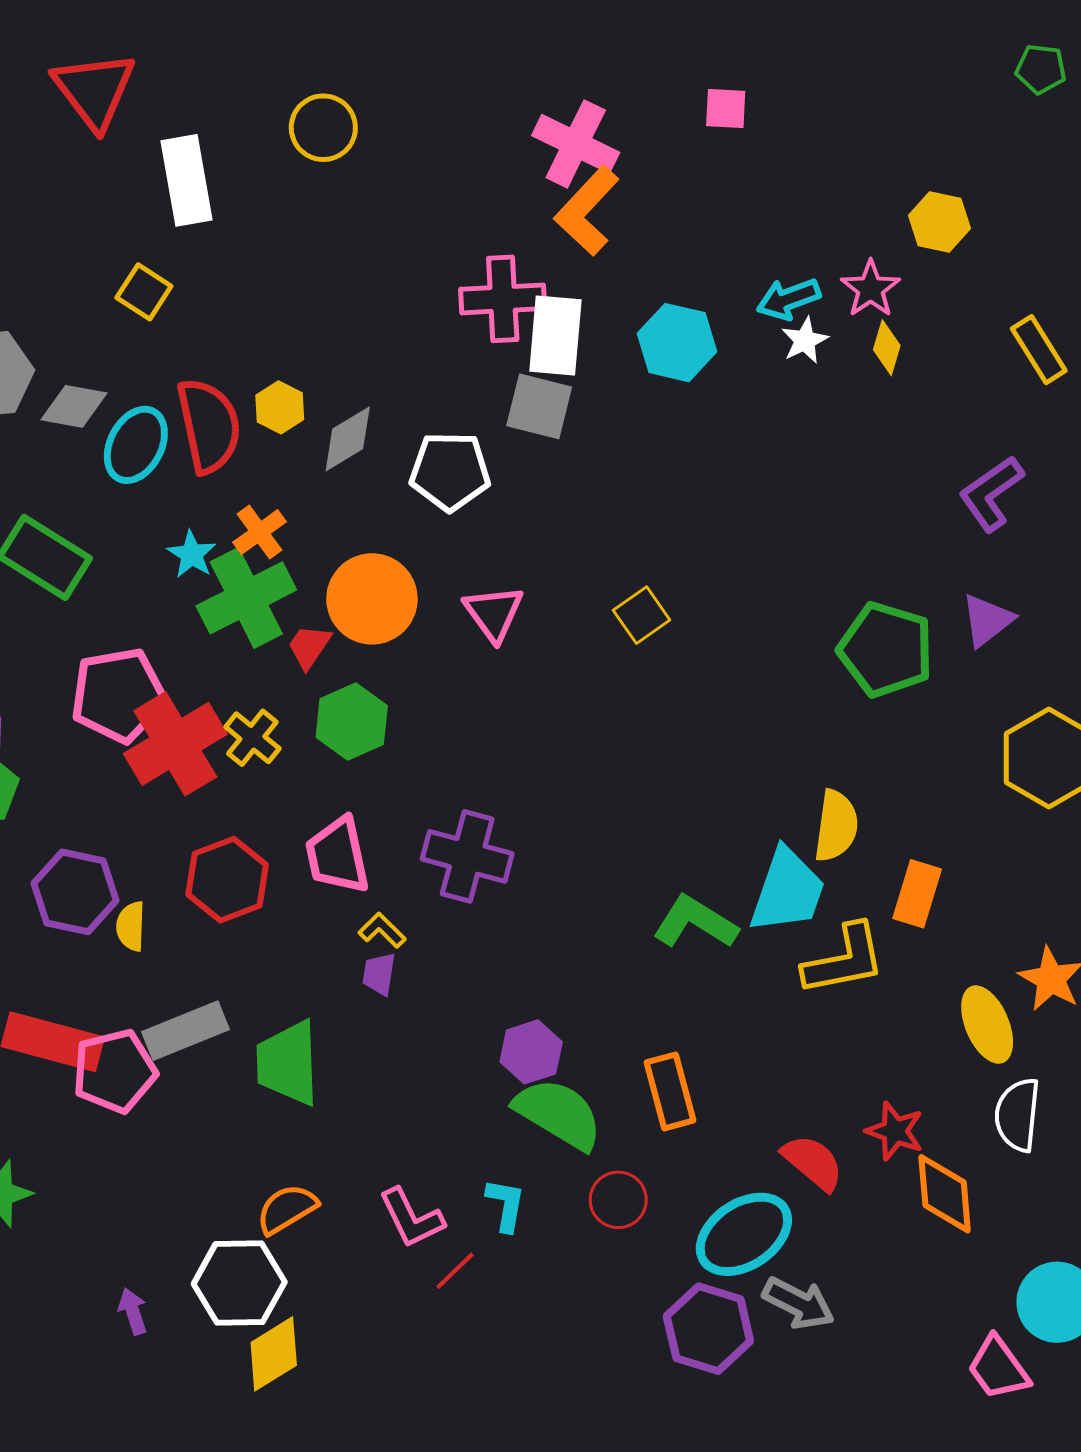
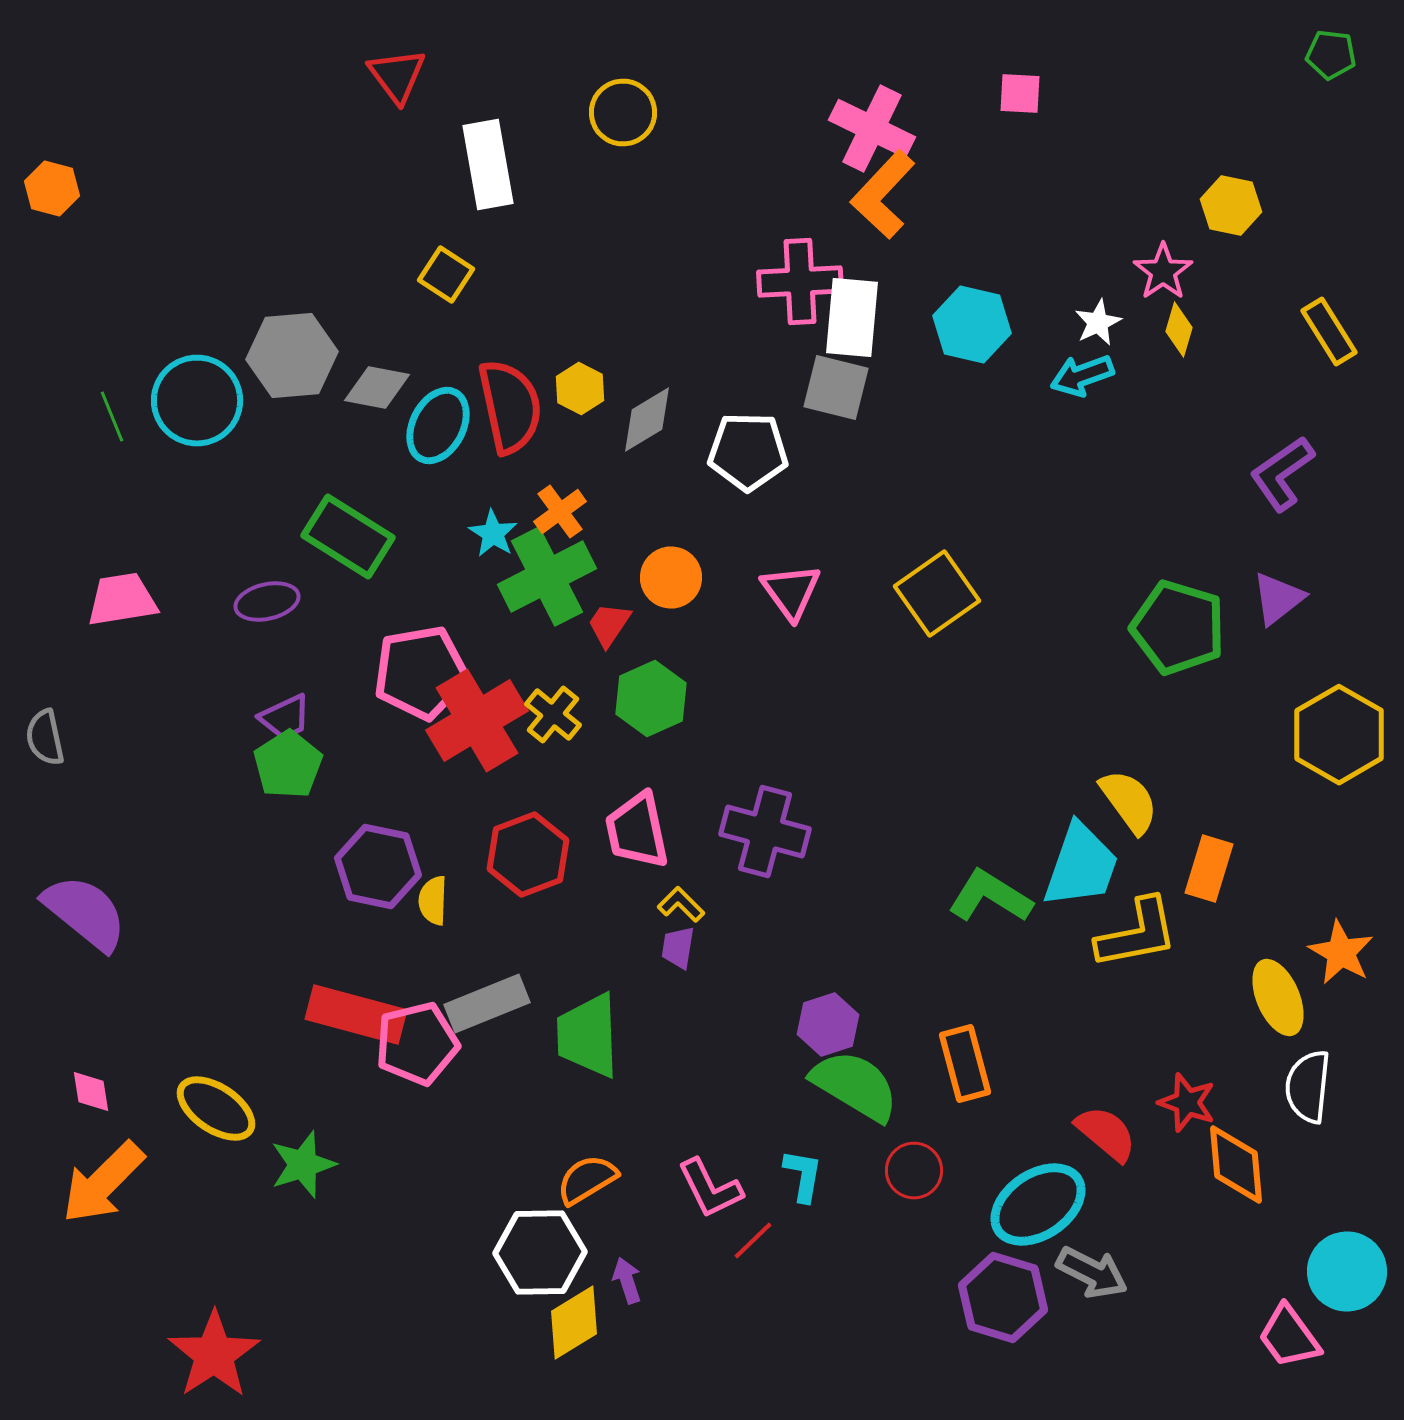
red triangle: (94, 90) -> (397, 76), size x0.7
cyan arrow: (788, 299) -> (1082, 376), moved
orange circle: (372, 599) -> (671, 578), size x0.7
yellow square: (642, 615) -> (937, 594), size x1.5
yellow semicircle: (836, 826) -> (1129, 802), turned -44
purple arrow: (133, 1311) -> (627, 1280), moved

